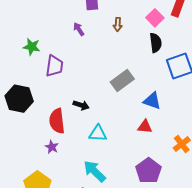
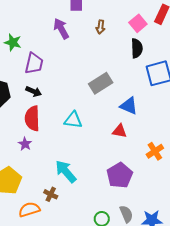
purple arrow: (79, 29) -> (61, 29), size x1.5
black arrow: (81, 105) -> (34, 91), moved
cyan triangle: (98, 133) -> (73, 120), moved

